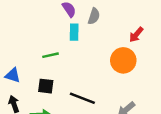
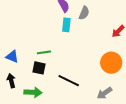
green line: (51, 55) -> (44, 52), moved
orange circle: (123, 60) -> (111, 63), moved

